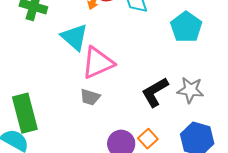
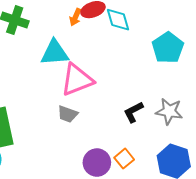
cyan triangle: (74, 37) -> (55, 53), turned -48
black L-shape: (155, 92) -> (133, 112), size x0.7

